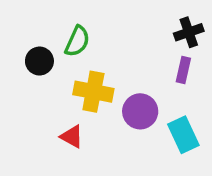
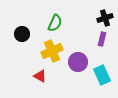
green semicircle: (77, 41) -> (55, 23), moved
yellow cross: (93, 92) -> (52, 51), turned -35

